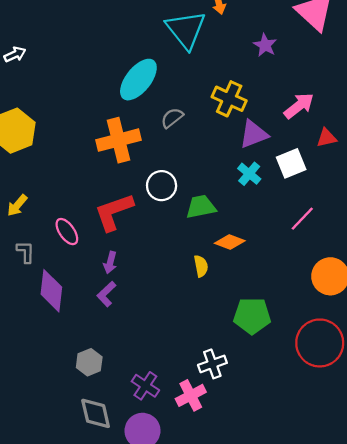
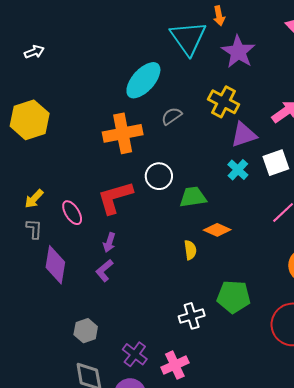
purple star: (265, 45) -> (238, 52), moved, size x1.6
yellow arrow: (17, 205) -> (34, 199), moved
white cross: (212, 364) -> (192, 316), moved

